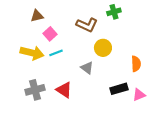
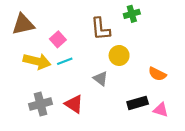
brown triangle: (37, 16) -> (23, 24), moved, size x1.5
brown L-shape: (87, 25) -> (101, 29), turned 60
orange semicircle: (136, 64) -> (157, 74), turned 119
pink triangle: (139, 95) -> (161, 110), turned 40

